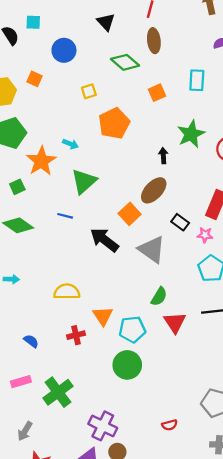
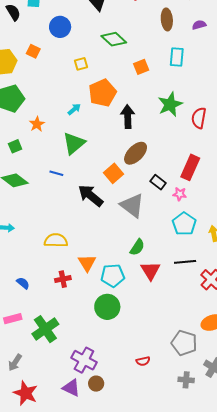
brown ellipse: (154, 41) -> (167, 19), moved
cyan arrow: (70, 144) -> (74, 109), moved, turned -64
black arrow: (163, 156) -> (128, 117), moved, size x1.6
orange star: (41, 161) -> (37, 124), size x0.6

